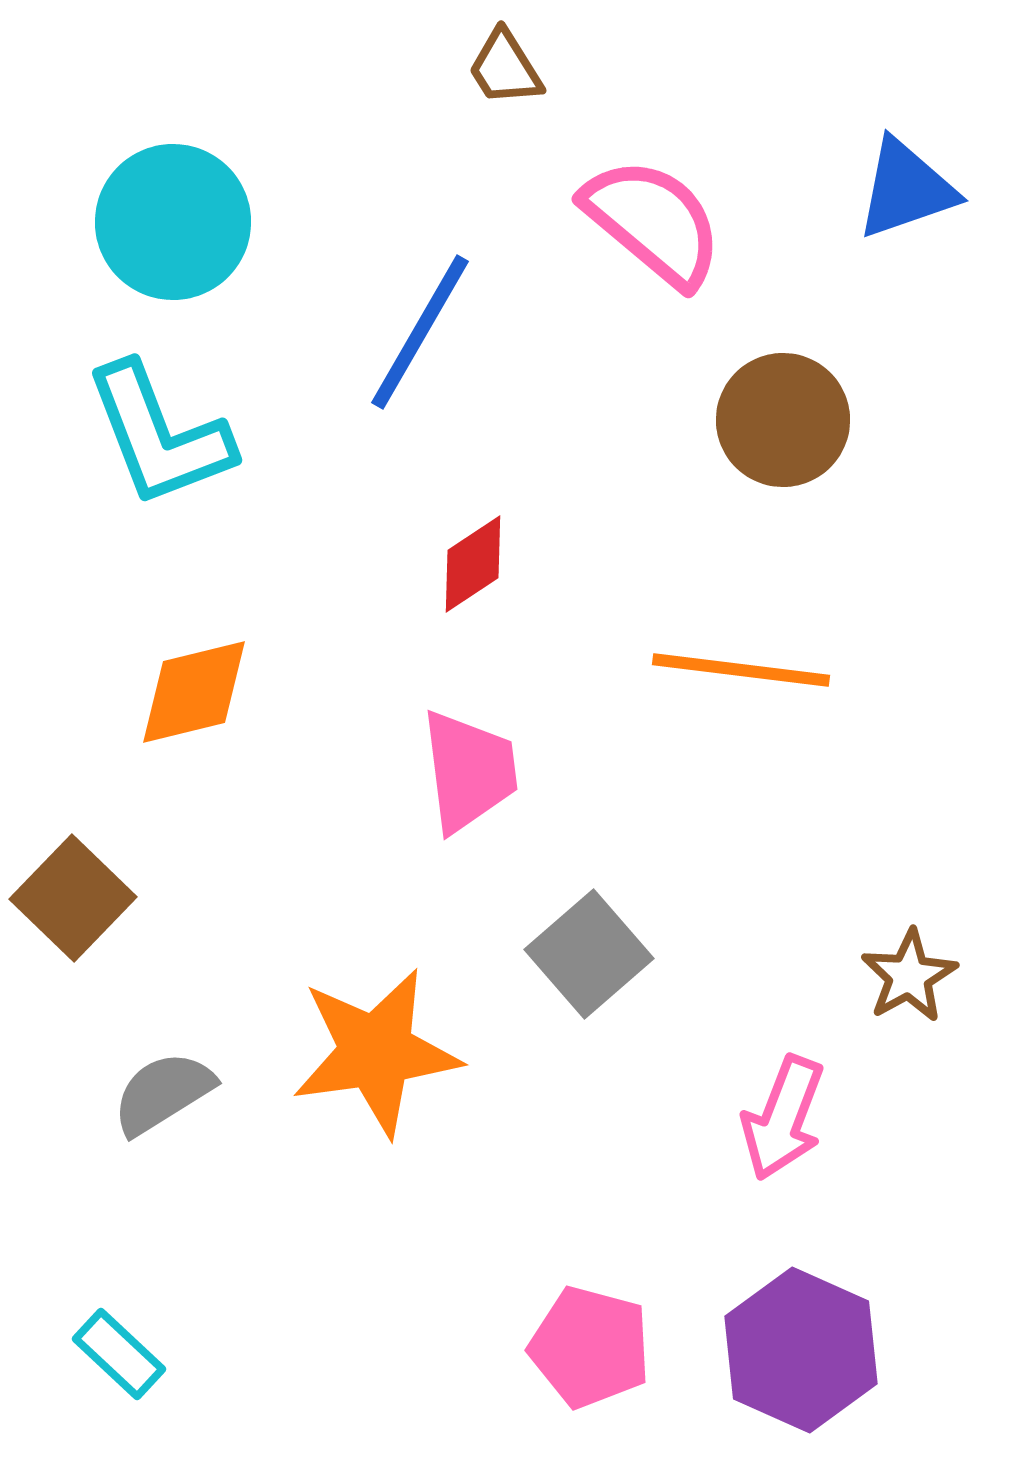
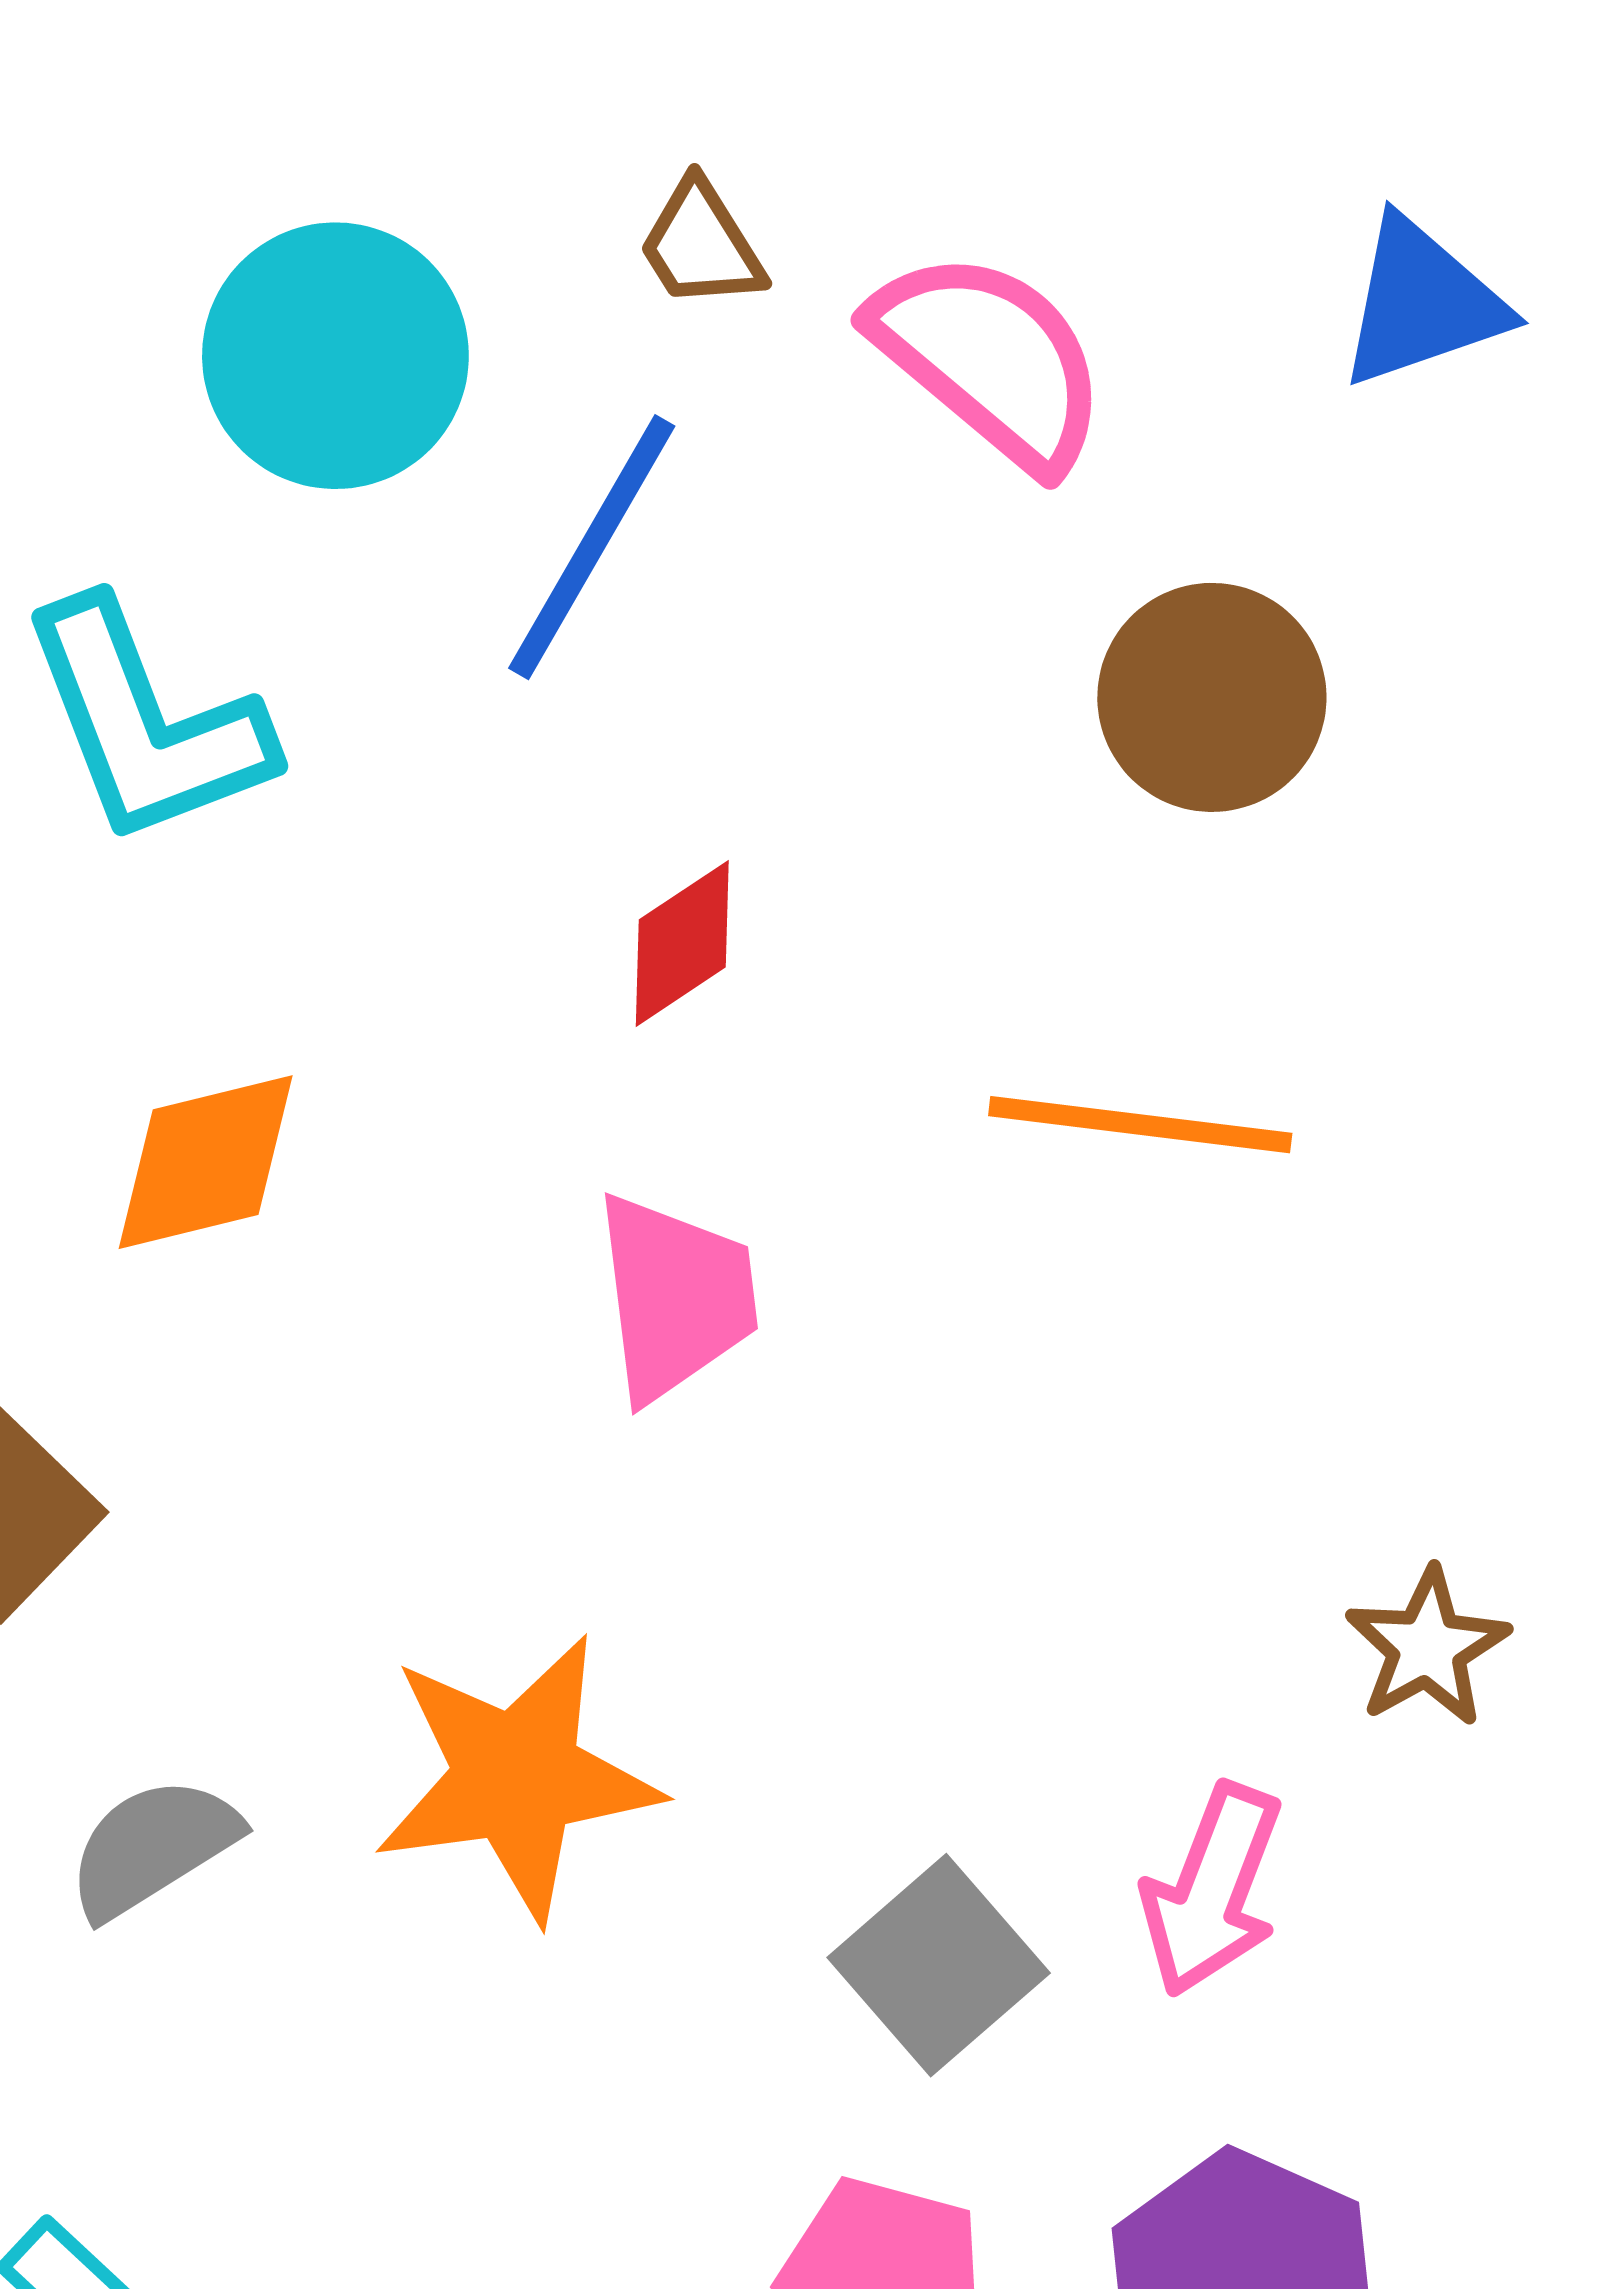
brown trapezoid: (505, 68) -> (701, 245), moved
cyan circle: (173, 222) -> (335, 356), moved
gray square: (589, 954) -> (939, 1965), moved

